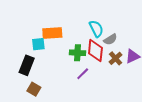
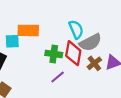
gray semicircle: (110, 39) -> (90, 42), size x1.5

